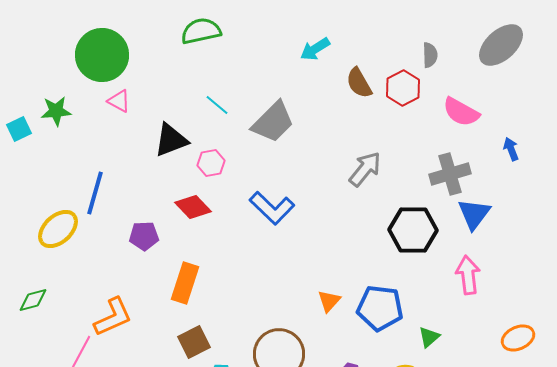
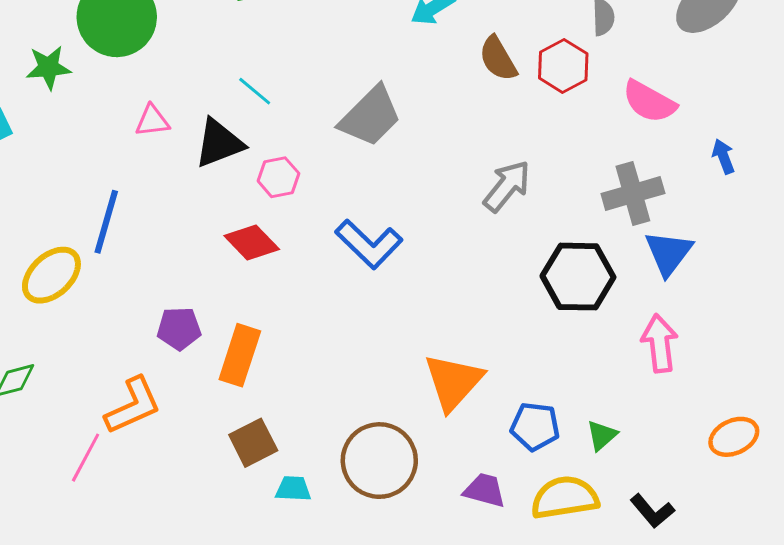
pink triangle: (119, 101) -> (152, 121), moved, turned -35
cyan line: (217, 105) -> (255, 91), moved
green star: (56, 111) -> (48, 67), moved
purple pentagon: (144, 236) -> (179, 329), moved
orange triangle: (329, 301) -> (453, 382), size x1.8
blue pentagon: (380, 308) -> (535, 426), moved, size x0.7

